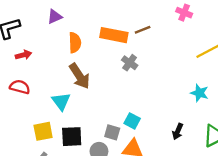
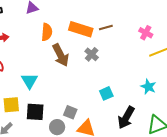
pink cross: (184, 13) -> (146, 33), moved
brown arrow: (80, 76) -> (61, 55), moved
cyan square: (132, 121) -> (106, 93), moved, turned 32
black arrow: (178, 131) -> (126, 118), size x1.6

